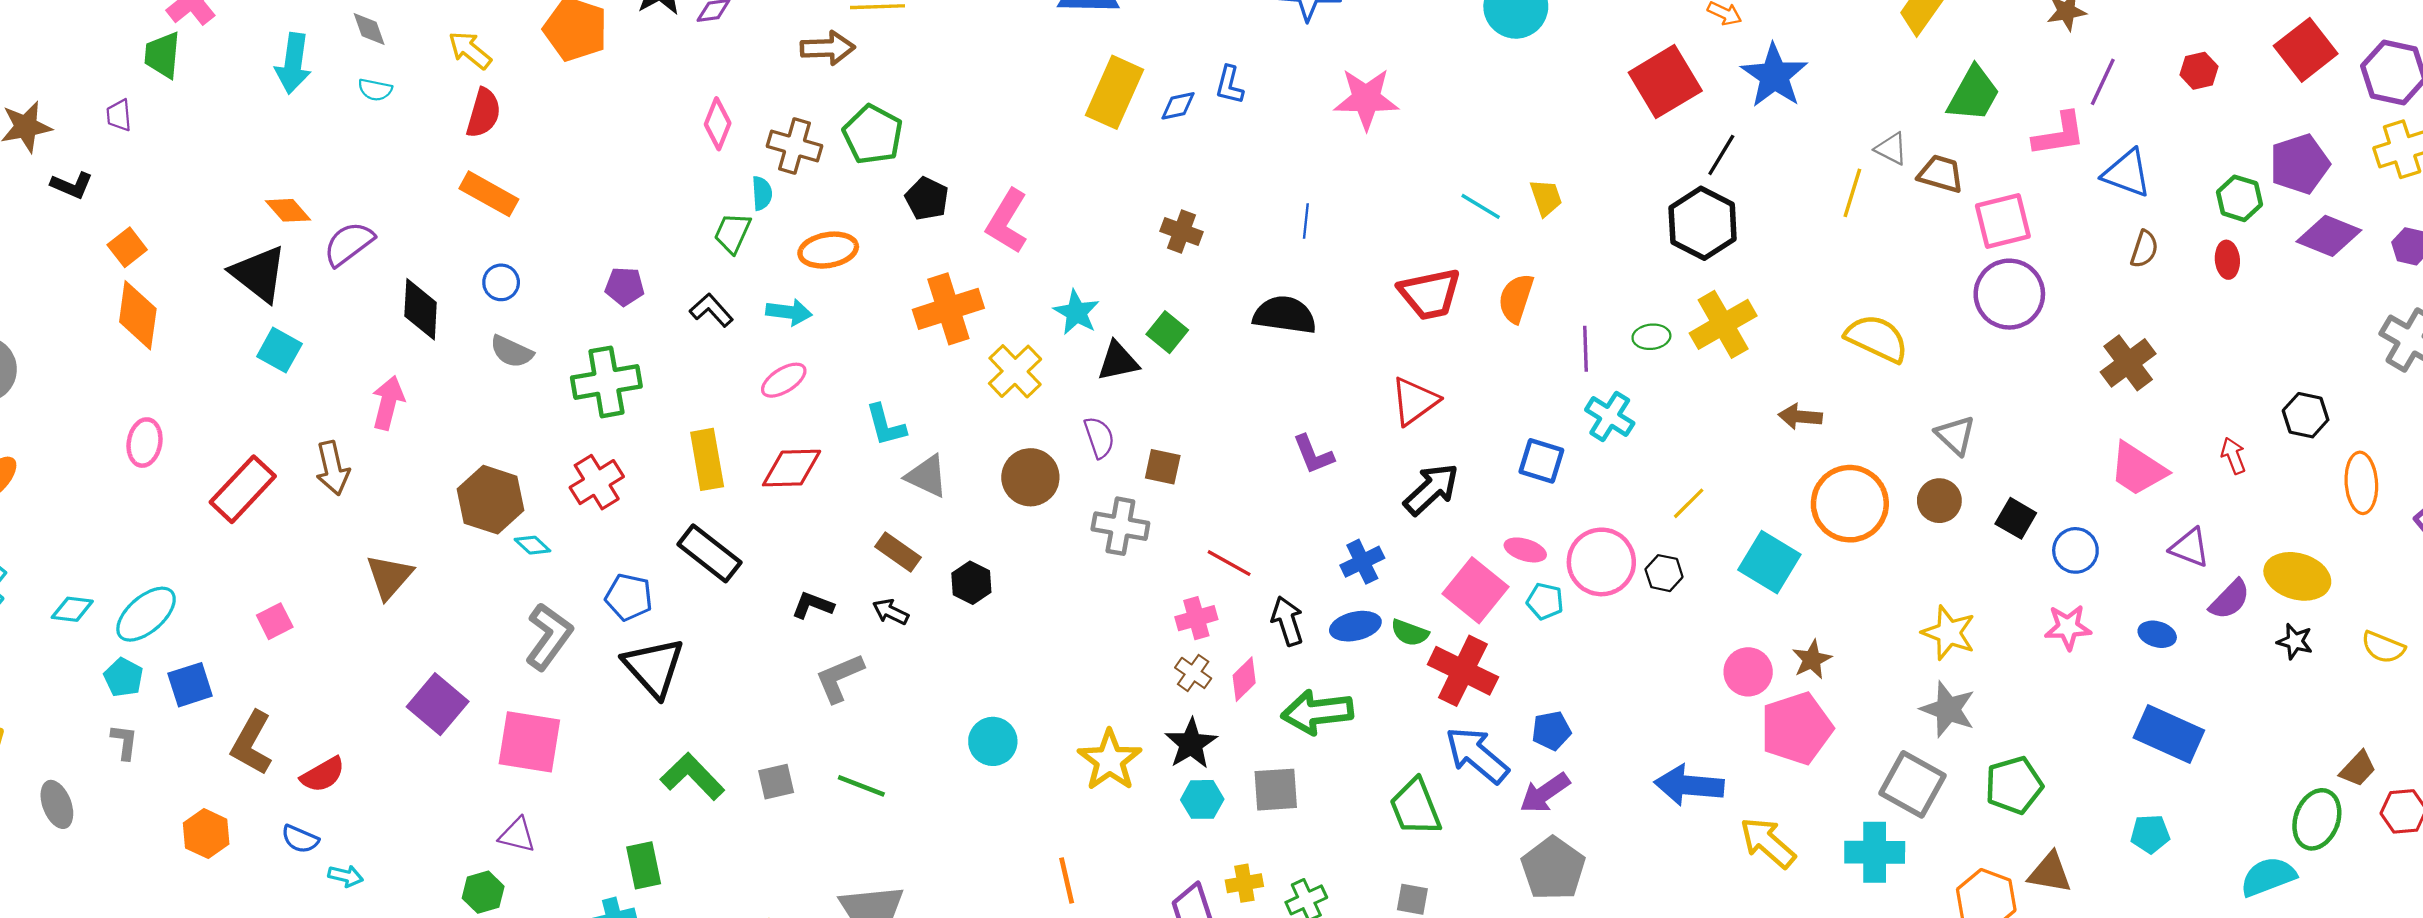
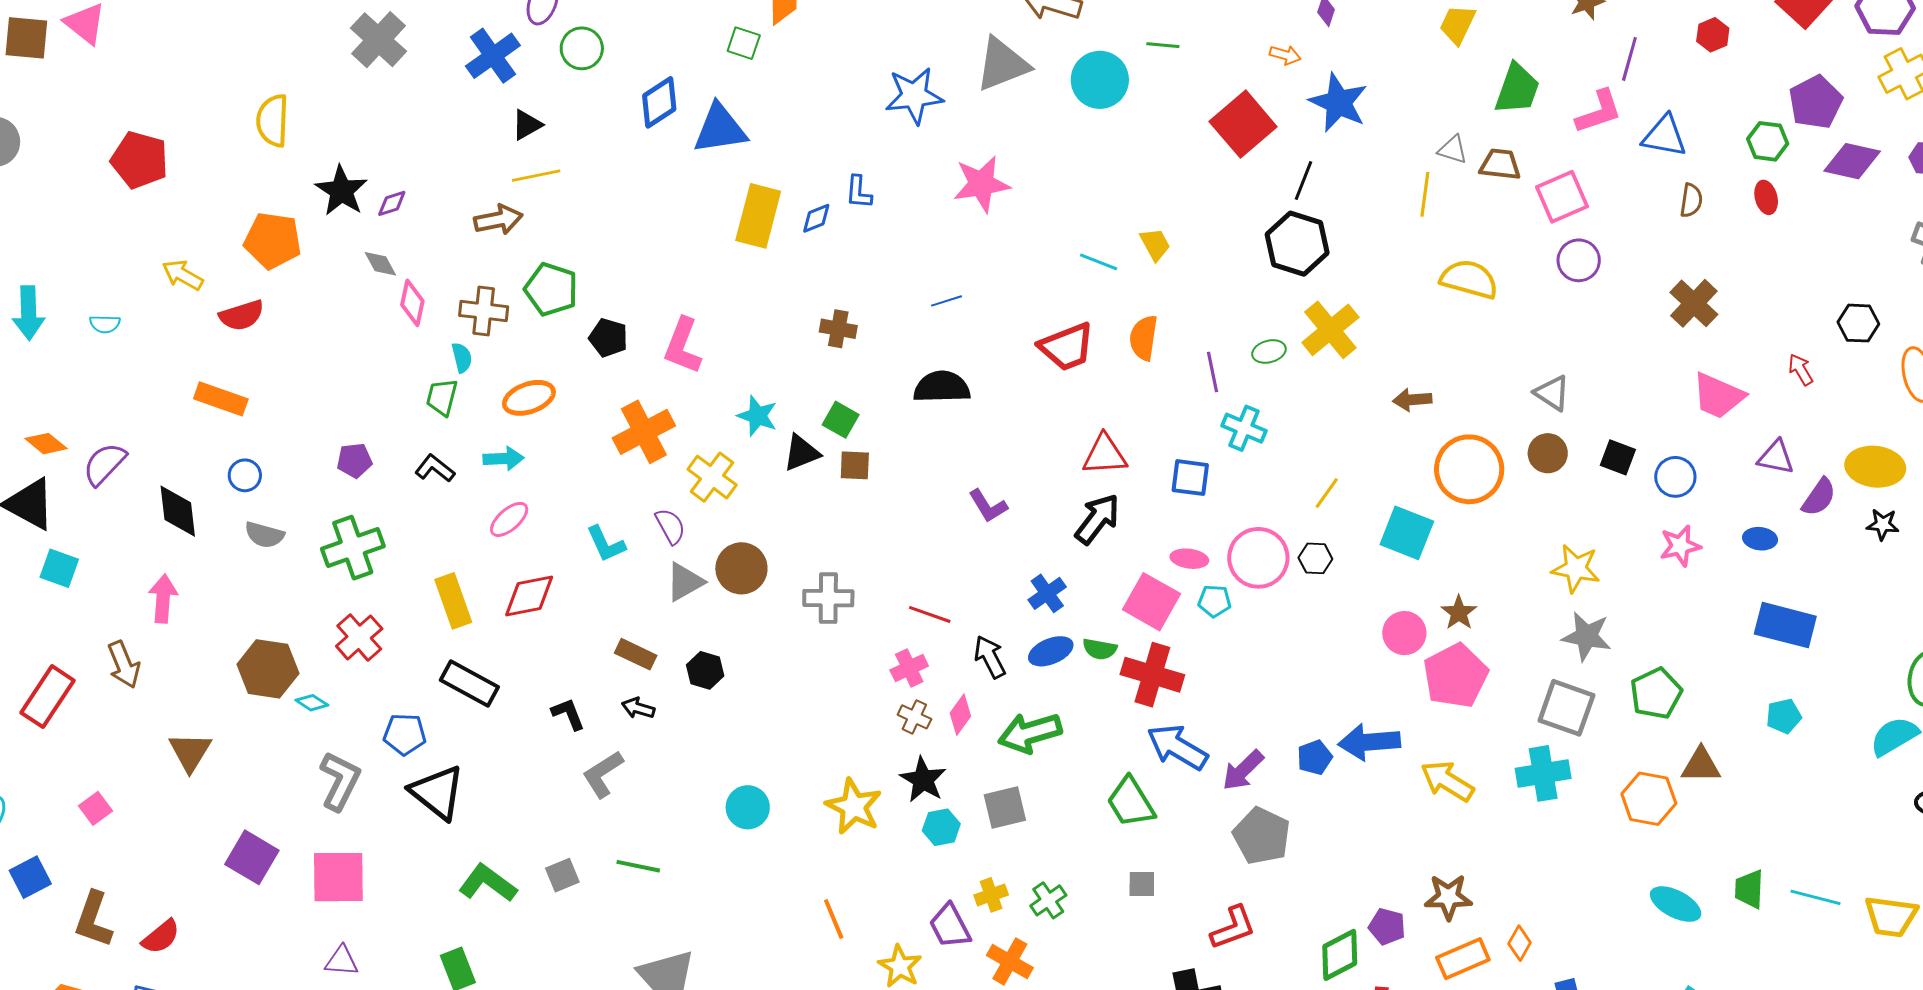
gray diamond: (369, 29) -> (380, 264), moved
red semicircle: (483, 113) -> (242, 315), moved, turned 66
blue line: (1306, 221) -> (947, 301), turned 76
purple circle: (2009, 294) -> (1579, 260), size x0.7
yellow semicircle: (1877, 338) -> (1469, 279), moved
red triangle: (1414, 401) -> (1105, 455), moved, turned 42
purple semicircle: (1099, 437) -> (670, 526), moved
brown square: (1163, 467) -> (855, 465), moved
gray triangle: (927, 476) -> (685, 582), moved, turned -45
black L-shape: (813, 605) -> (568, 714), turned 57
blue pentagon: (1551, 731) -> (1315, 757), moved

